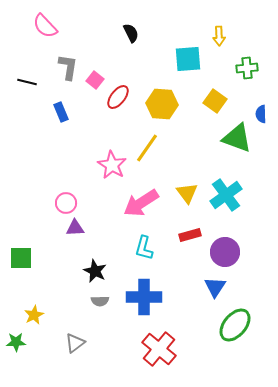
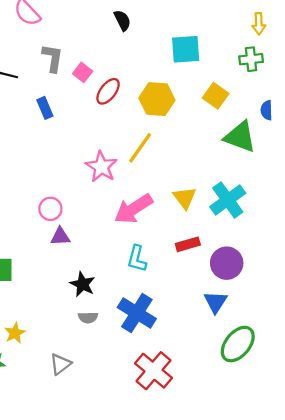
yellow arrow: (219, 36) -> (259, 24), moved
blue cross: (144, 297) -> (137, 313), turned 32

